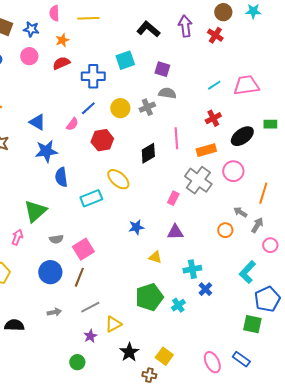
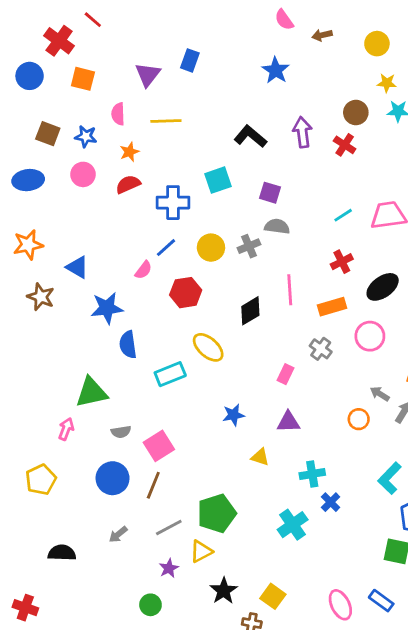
blue triangle: (37, 122) -> (77, 267), moved
gray cross: (198, 180) -> (321, 349), size x0.6
green triangle: (35, 211) -> (91, 392), turned 30
green pentagon: (149, 297) -> (217, 513), moved
cyan cross: (178, 305) -> (293, 525), size x1.5
gray arrow: (54, 312) -> (118, 534), turned 152

